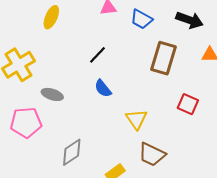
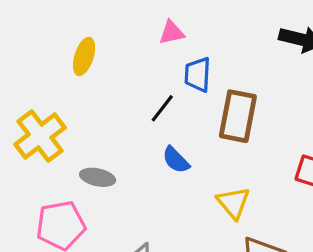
blue trapezoid: (141, 19) -> (198, 75), moved, turned 70
brown rectangle: (163, 58) -> (238, 116), moved

